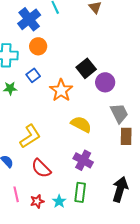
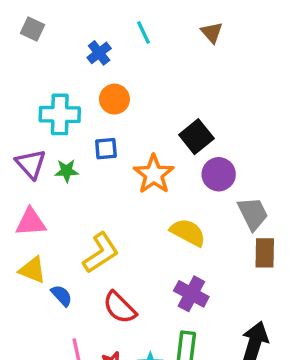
blue cross: (29, 19) -> (99, 53), size x0.6
blue square: (33, 75) -> (106, 149), turned 32
purple circle: (105, 82) -> (219, 174), moved

